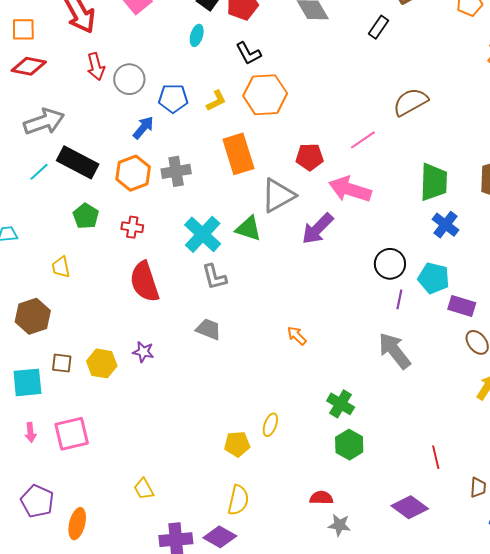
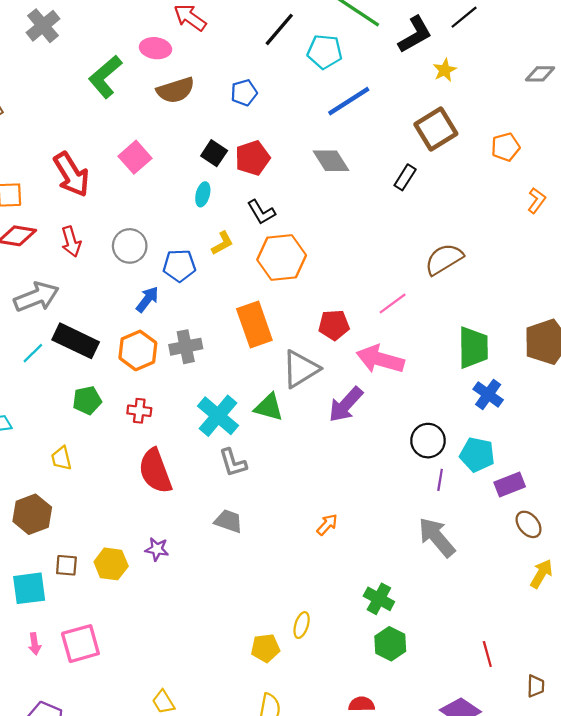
red arrow: (96, 66) -> (71, 242), moved
yellow L-shape: (216, 101) -> (222, 243), moved
green pentagon: (86, 216) -> (87, 400), turned 30
purple rectangle: (462, 306) -> (510, 484), turned -36
orange arrow: (297, 336) -> (327, 525), turned 90

